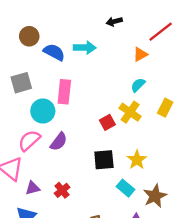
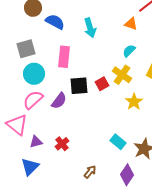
cyan arrow: (85, 48) -> (90, 28), moved, turned 72
orange triangle: (140, 54) -> (131, 24), turned 48
cyan circle: (43, 111) -> (34, 74), moved
black square: (104, 160) -> (79, 86), moved
yellow star: (137, 160) -> (134, 102), moved

